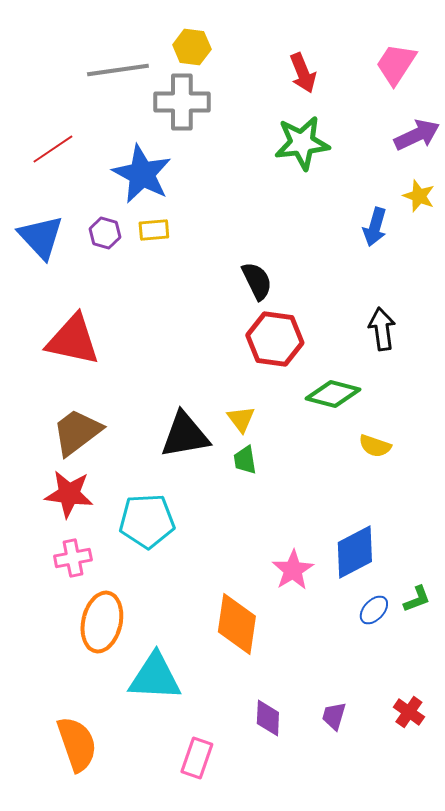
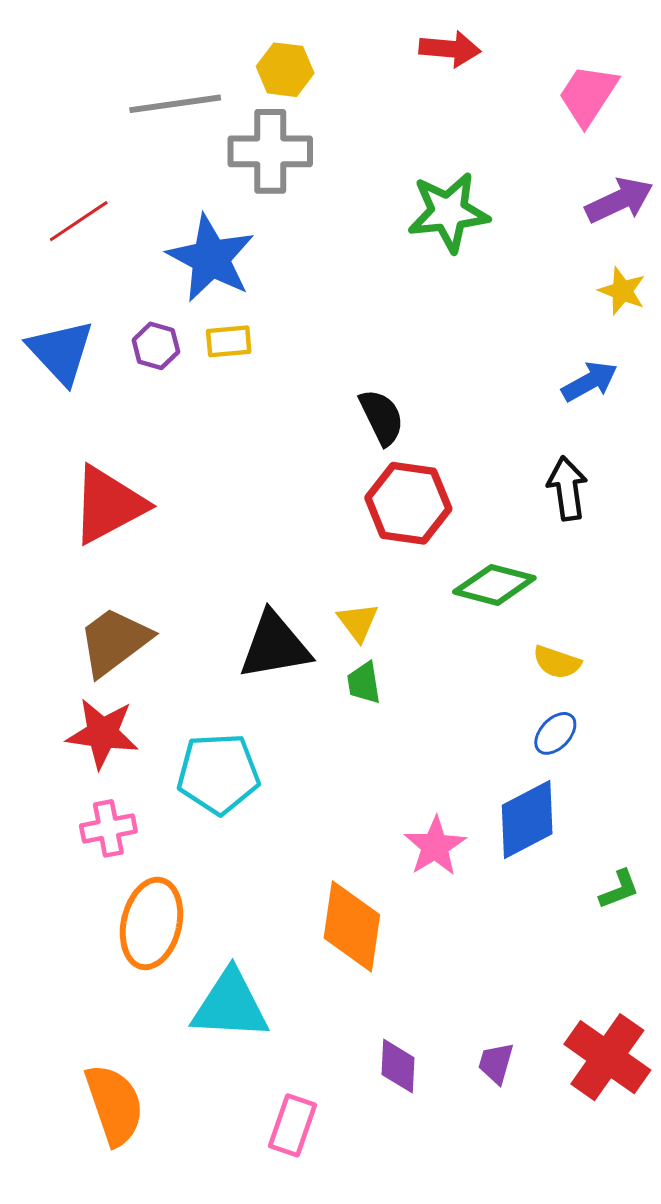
red arrow: (303, 73) -> (450, 49), moved, turned -63
blue arrow: (375, 227) -> (590, 381), moved, turned -135
red triangle: (73, 340) -> (108, 505), turned -40
blue ellipse: (374, 610) -> (555, 733), moved
red cross: (409, 712) -> (607, 1057), size x1.8

